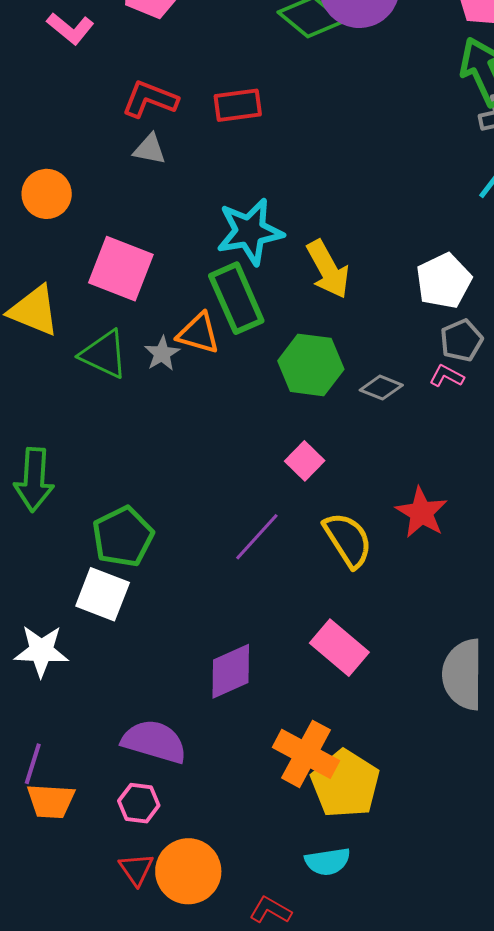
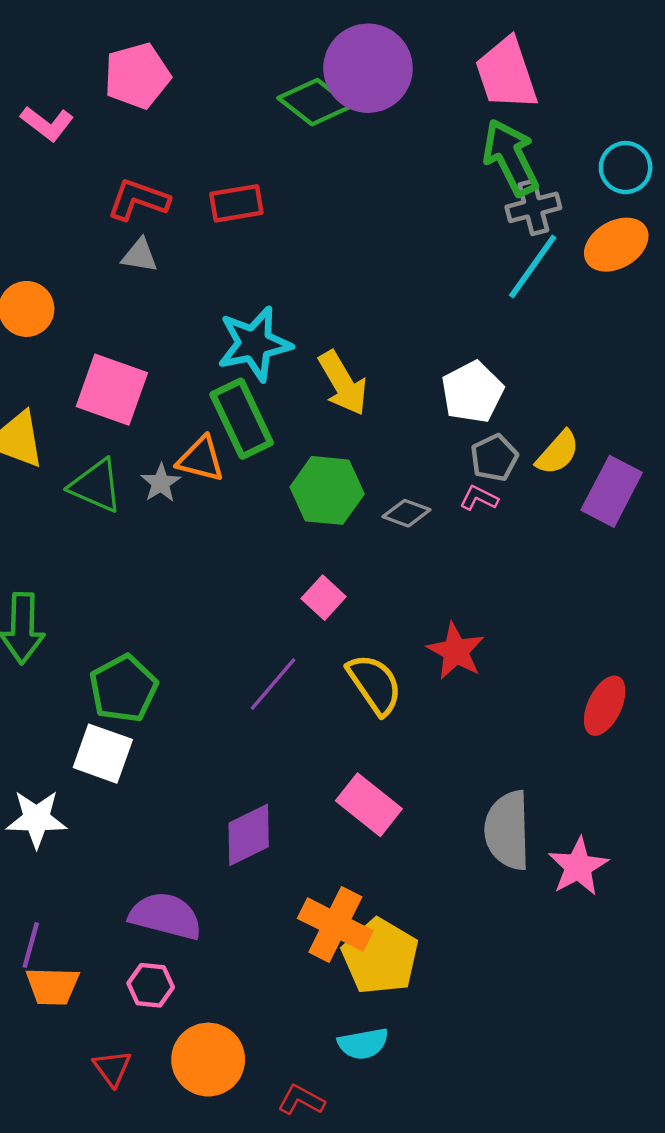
red triangle: (136, 869) -> (112, 1068), moved

